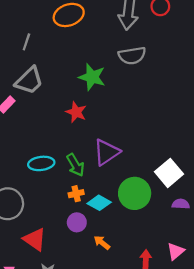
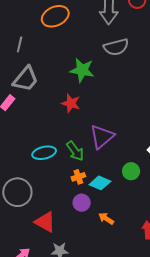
green circle: (135, 193) -> (131, 171), size x0.6

